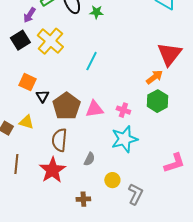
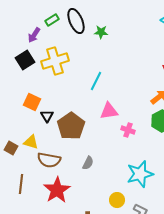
yellow cross: (50, 41) -> (55, 61), turned 32
pink triangle: (94, 109) -> (109, 111), moved
cyan star: (124, 139) -> (140, 174), moved
brown semicircle: (59, 140) -> (49, 160), moved, turned -85
gray semicircle: (89, 159) -> (88, 163), moved

